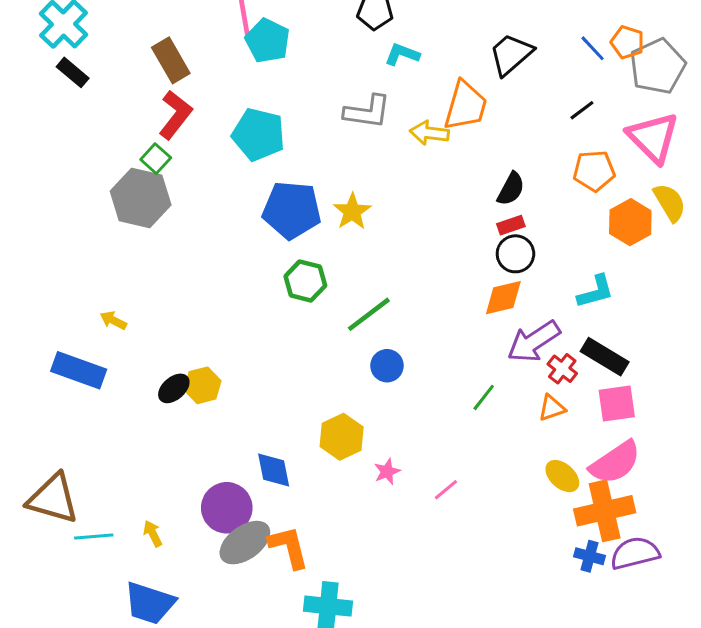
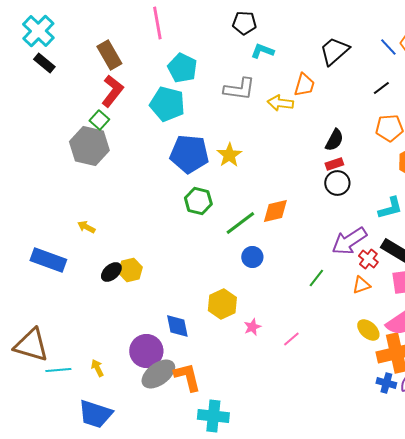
cyan pentagon: (268, 41) -> (182, 68), moved
orange trapezoid: (466, 106) -> (304, 85), size x0.7
orange diamond: (503, 298) -> (275, 211), moved
yellow arrow: (113, 320) -> (86, 227), moved

